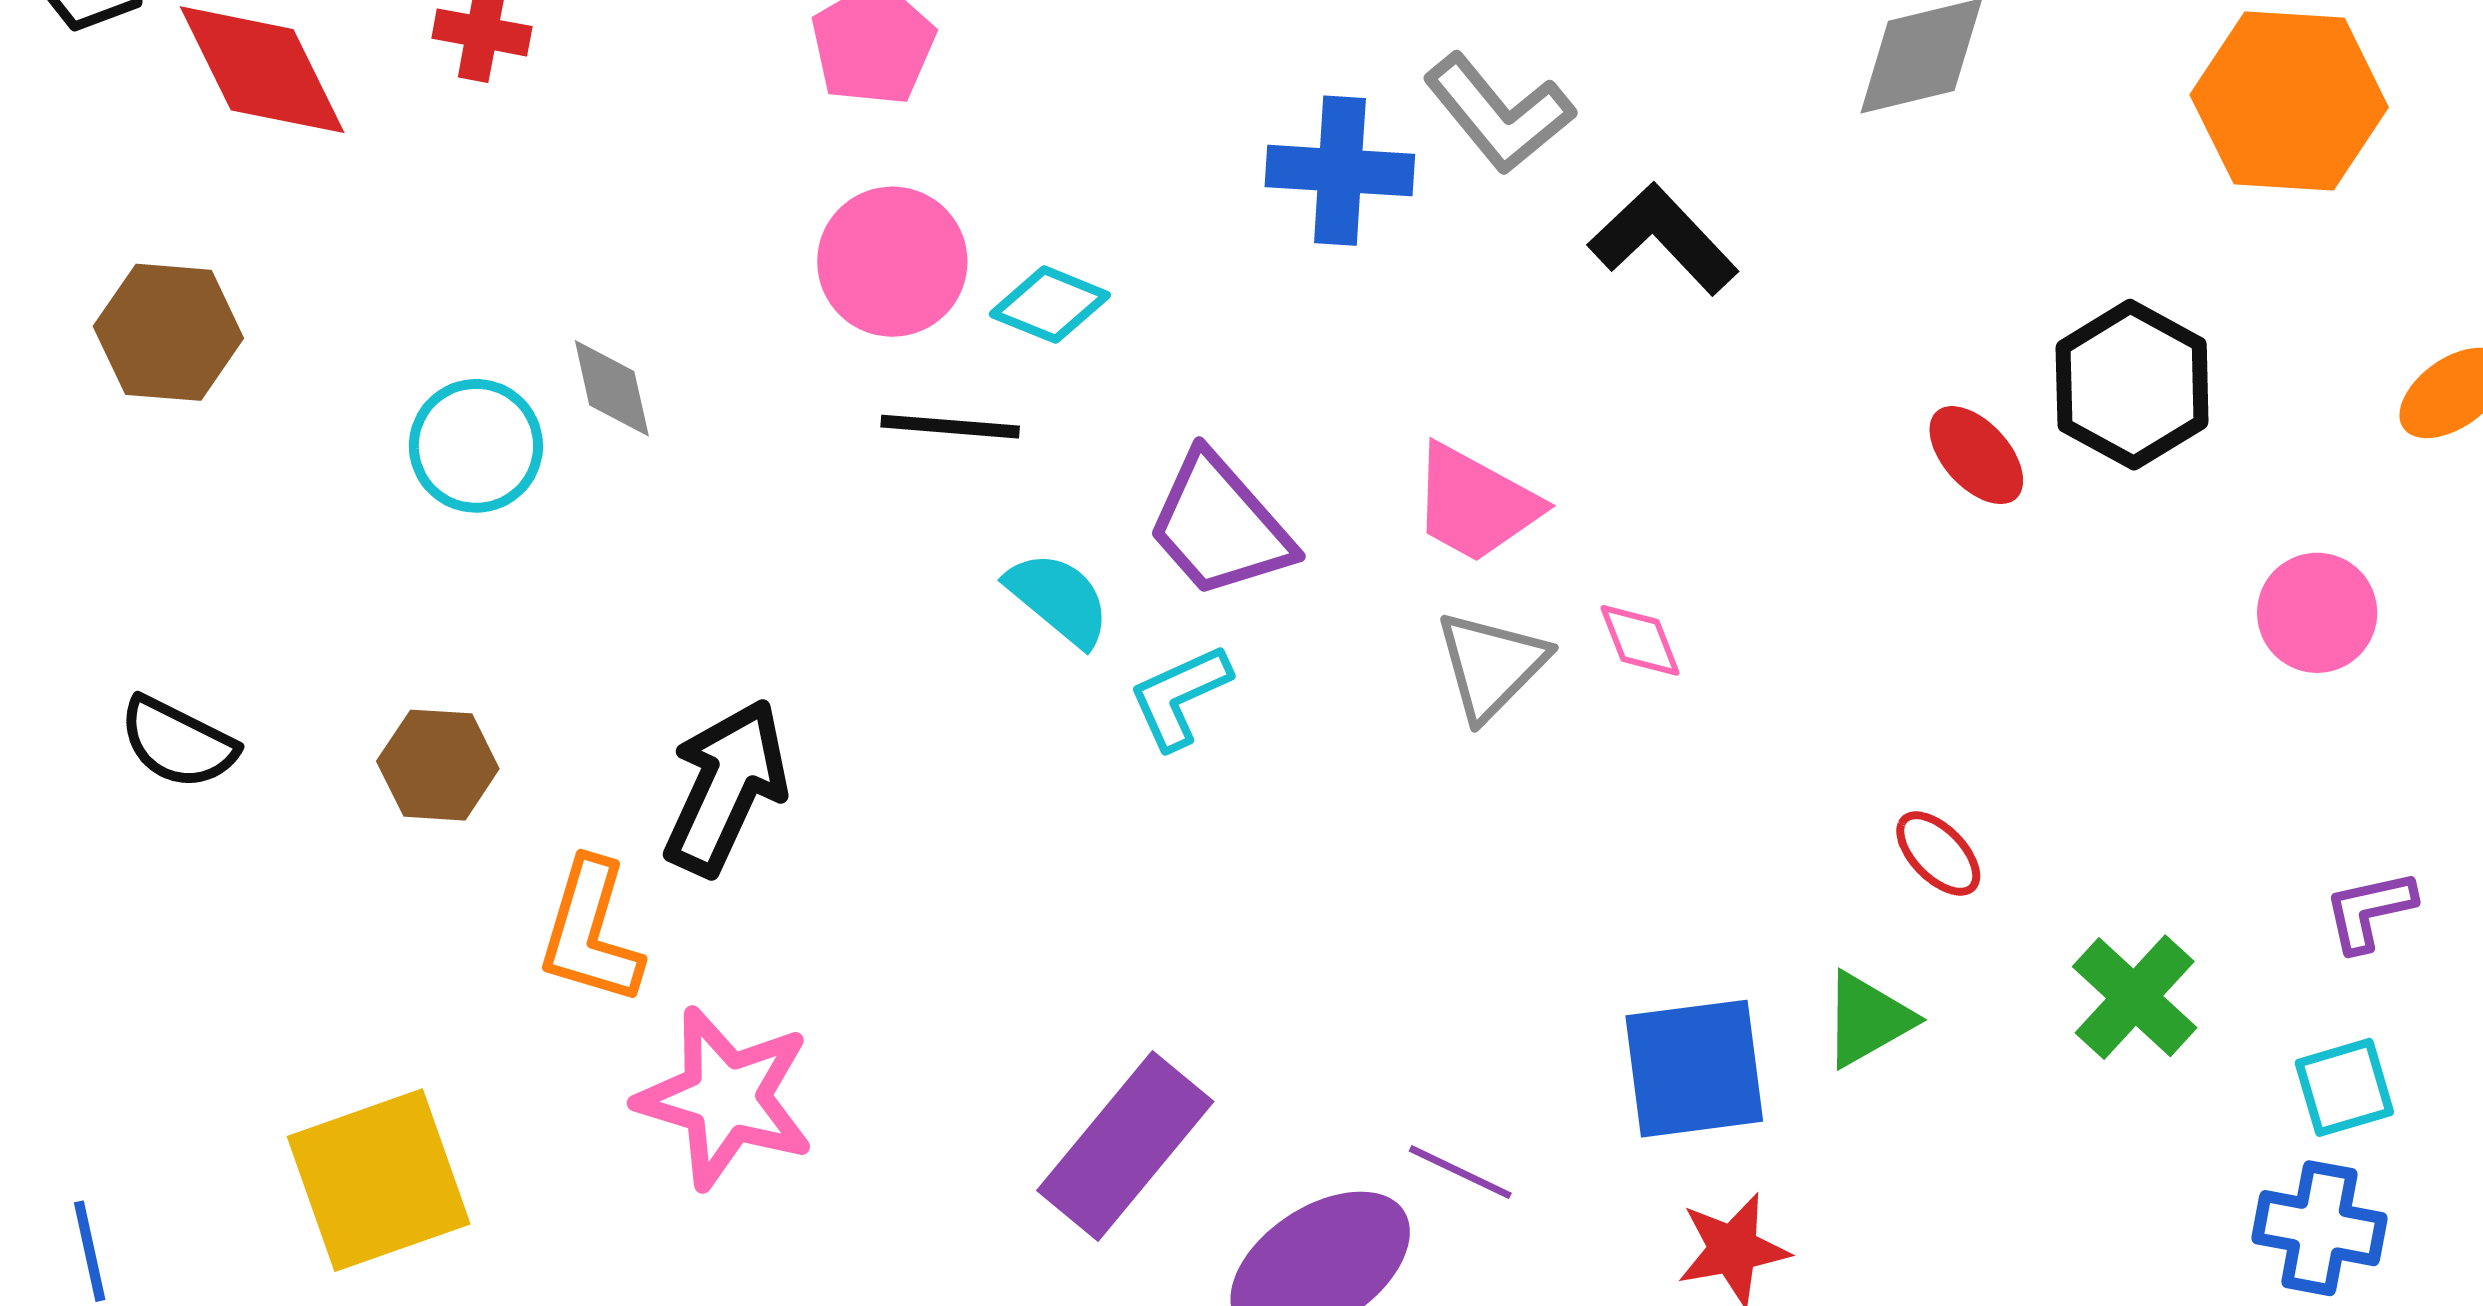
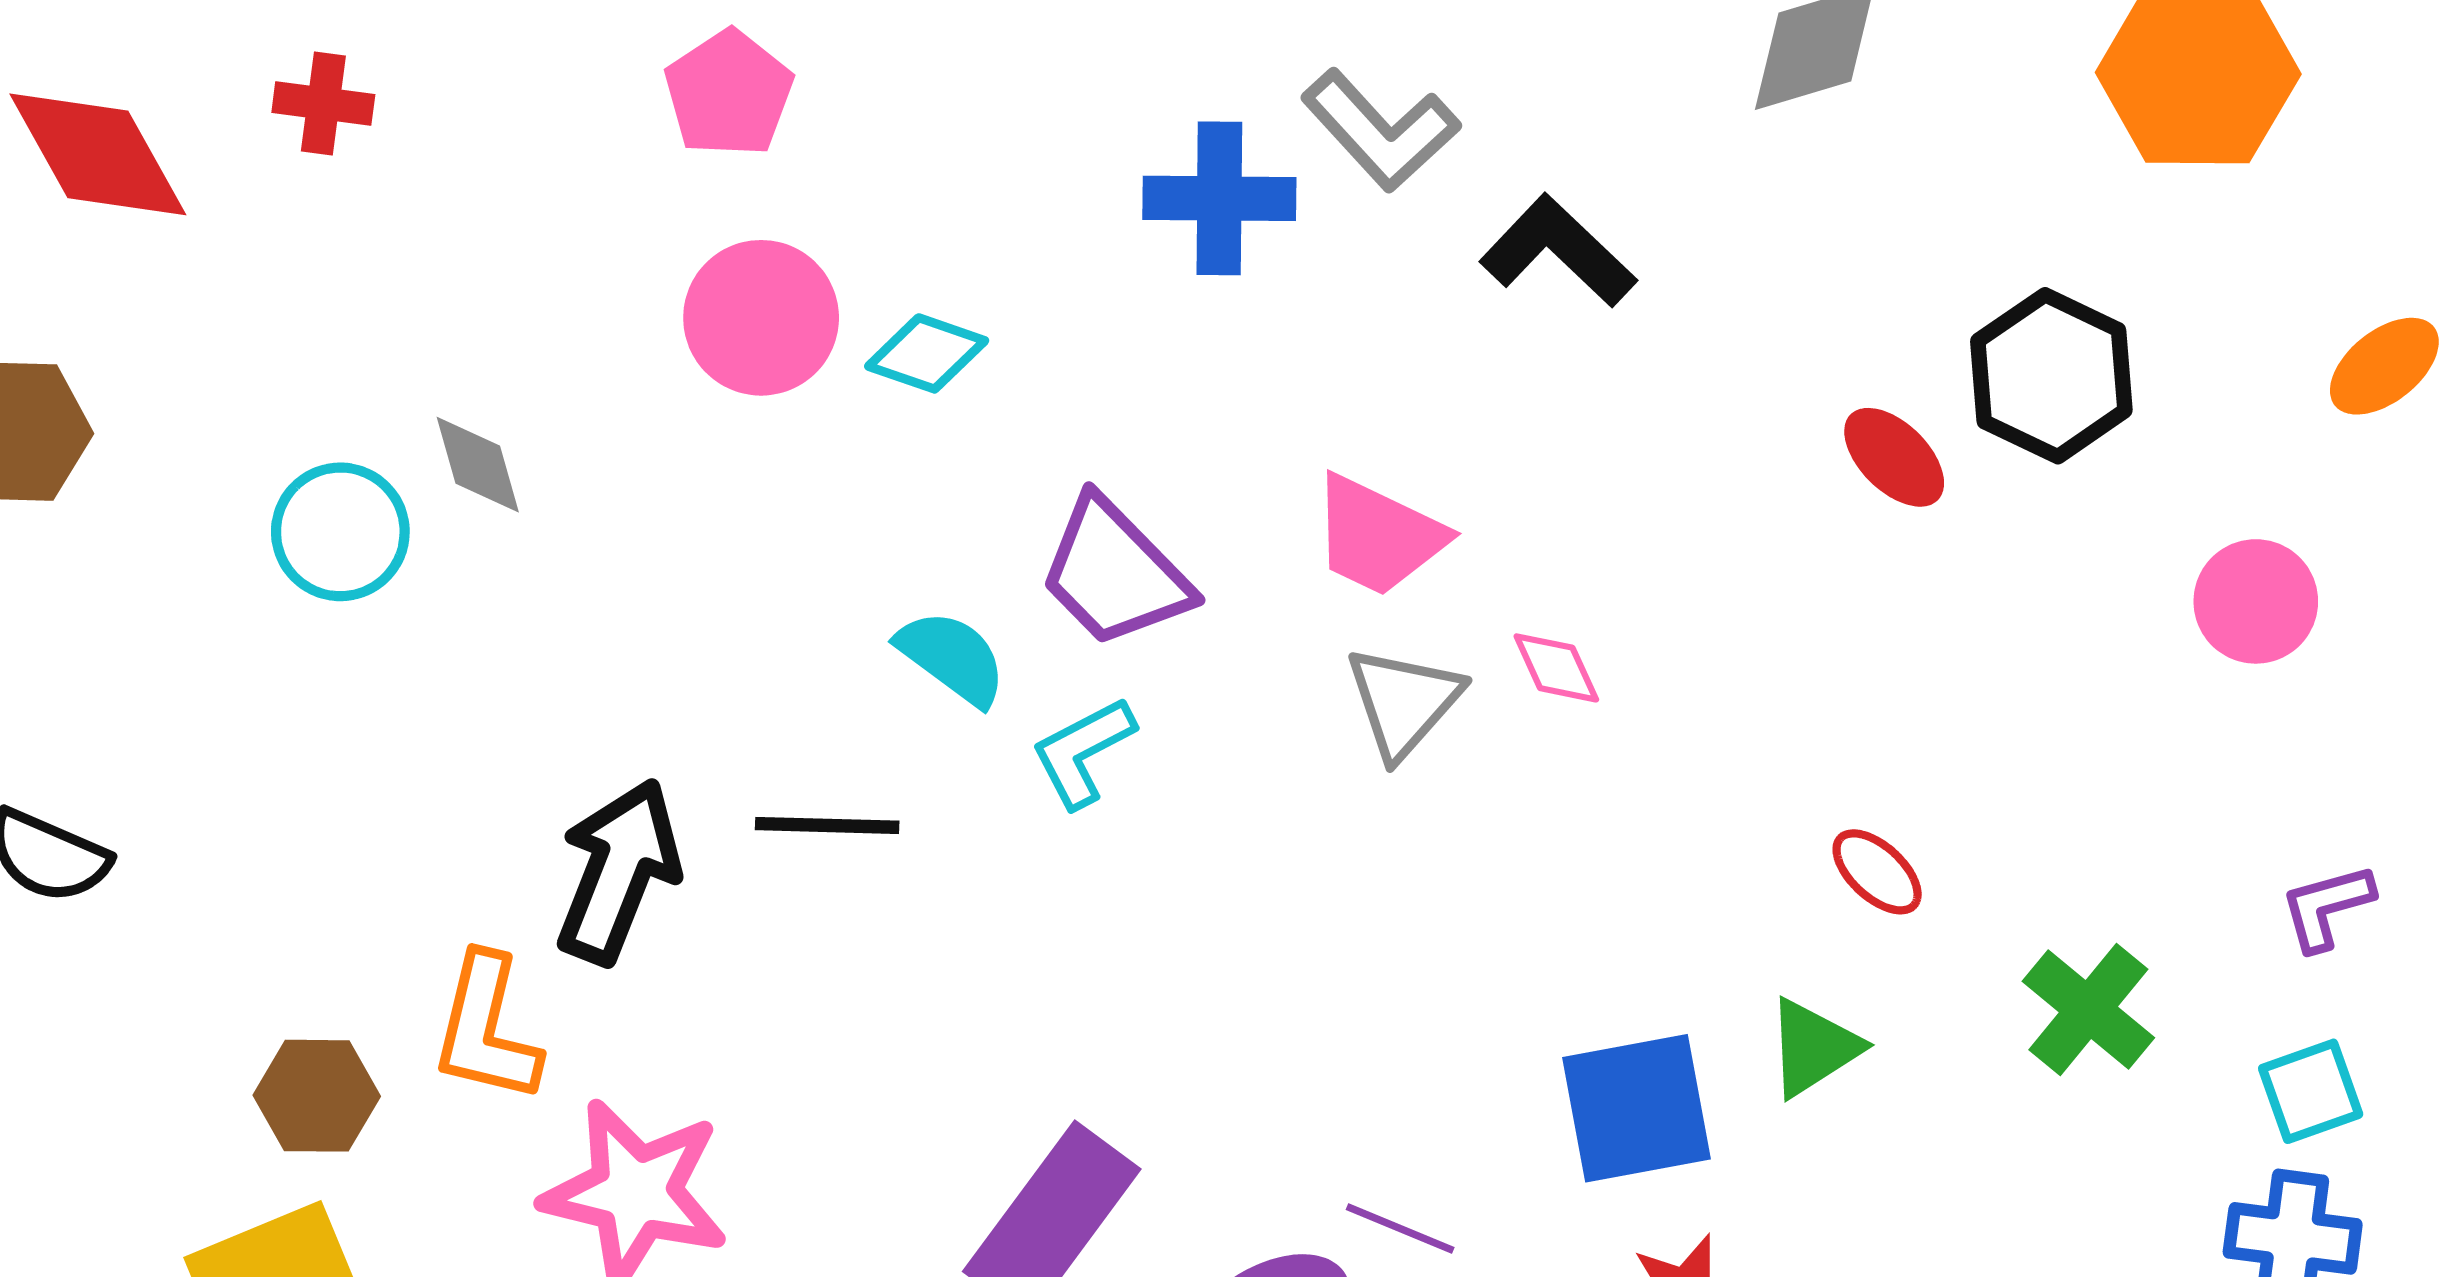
black line: (950, 427) -> (827, 825), moved
brown hexagon: (438, 765) -> (317, 1096), moved

